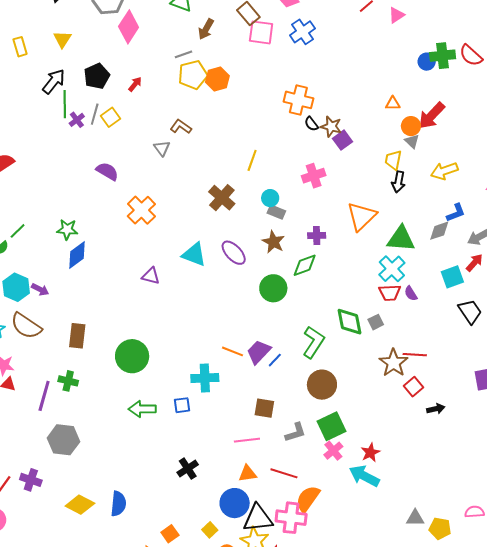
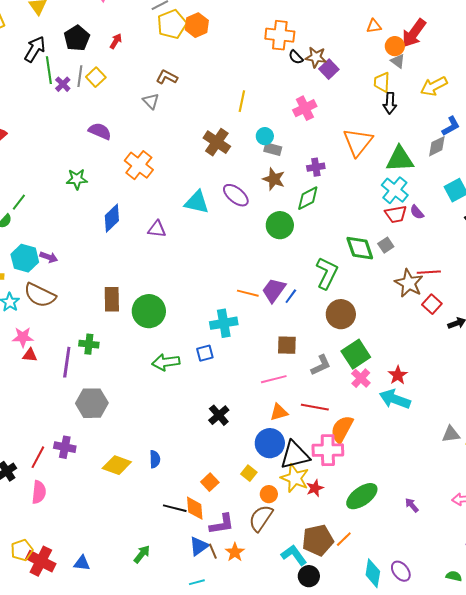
green star: (67, 230) -> (77, 179), moved
blue diamond: (77, 255) -> (112, 218), moved
brown rectangle: (77, 336) -> (112, 299), moved
blue semicircle: (118, 504) -> (155, 459), size x0.7

